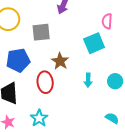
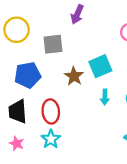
cyan square: (94, 43) -> (100, 66), moved
red ellipse: (45, 82) -> (51, 111), moved

